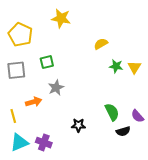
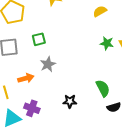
yellow semicircle: (101, 44) -> (100, 11), moved
purple cross: (44, 143) -> (32, 108), moved

